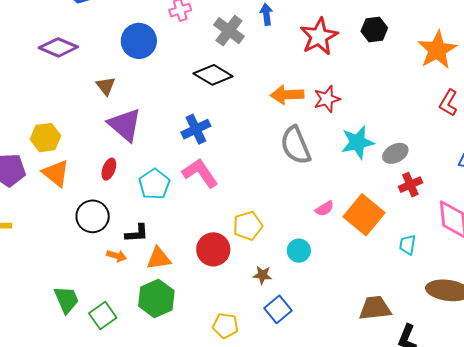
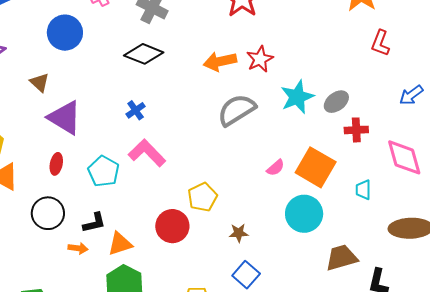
blue cross: (196, 129) -> (136, 110), size x0.7
gray semicircle: (296, 145) -> (237, 110), turned 90
red cross: (410, 185) -> (356, 130), turned 30
cyan circle: (299, 251) -> (304, 214), moved, size x1.6
brown star: (262, 275) -> (239, 233), moved

